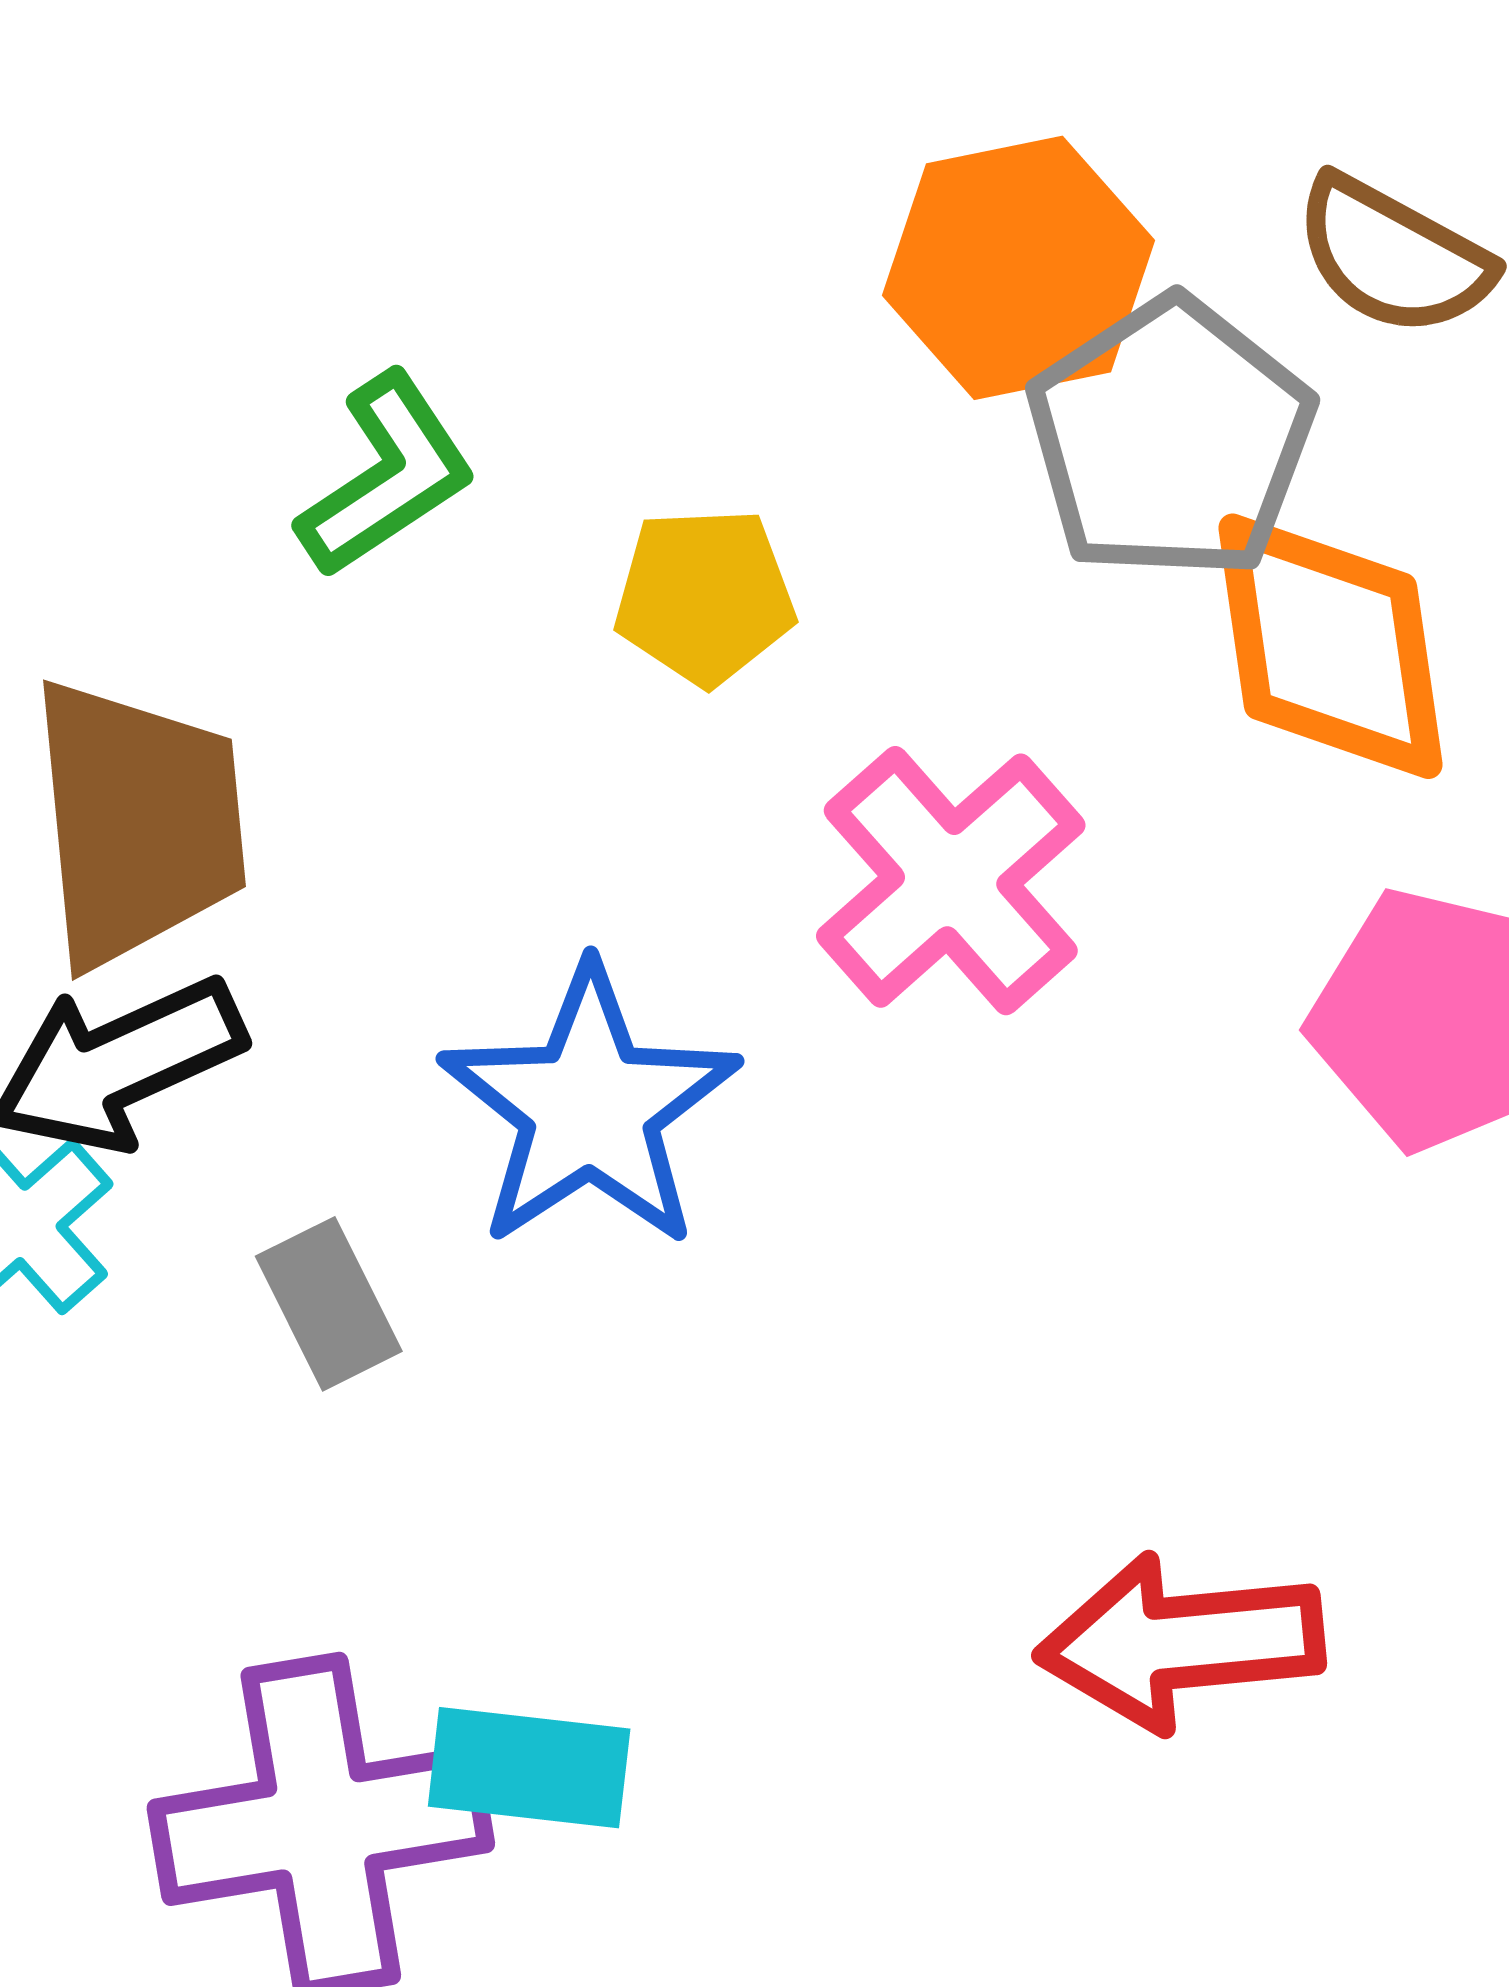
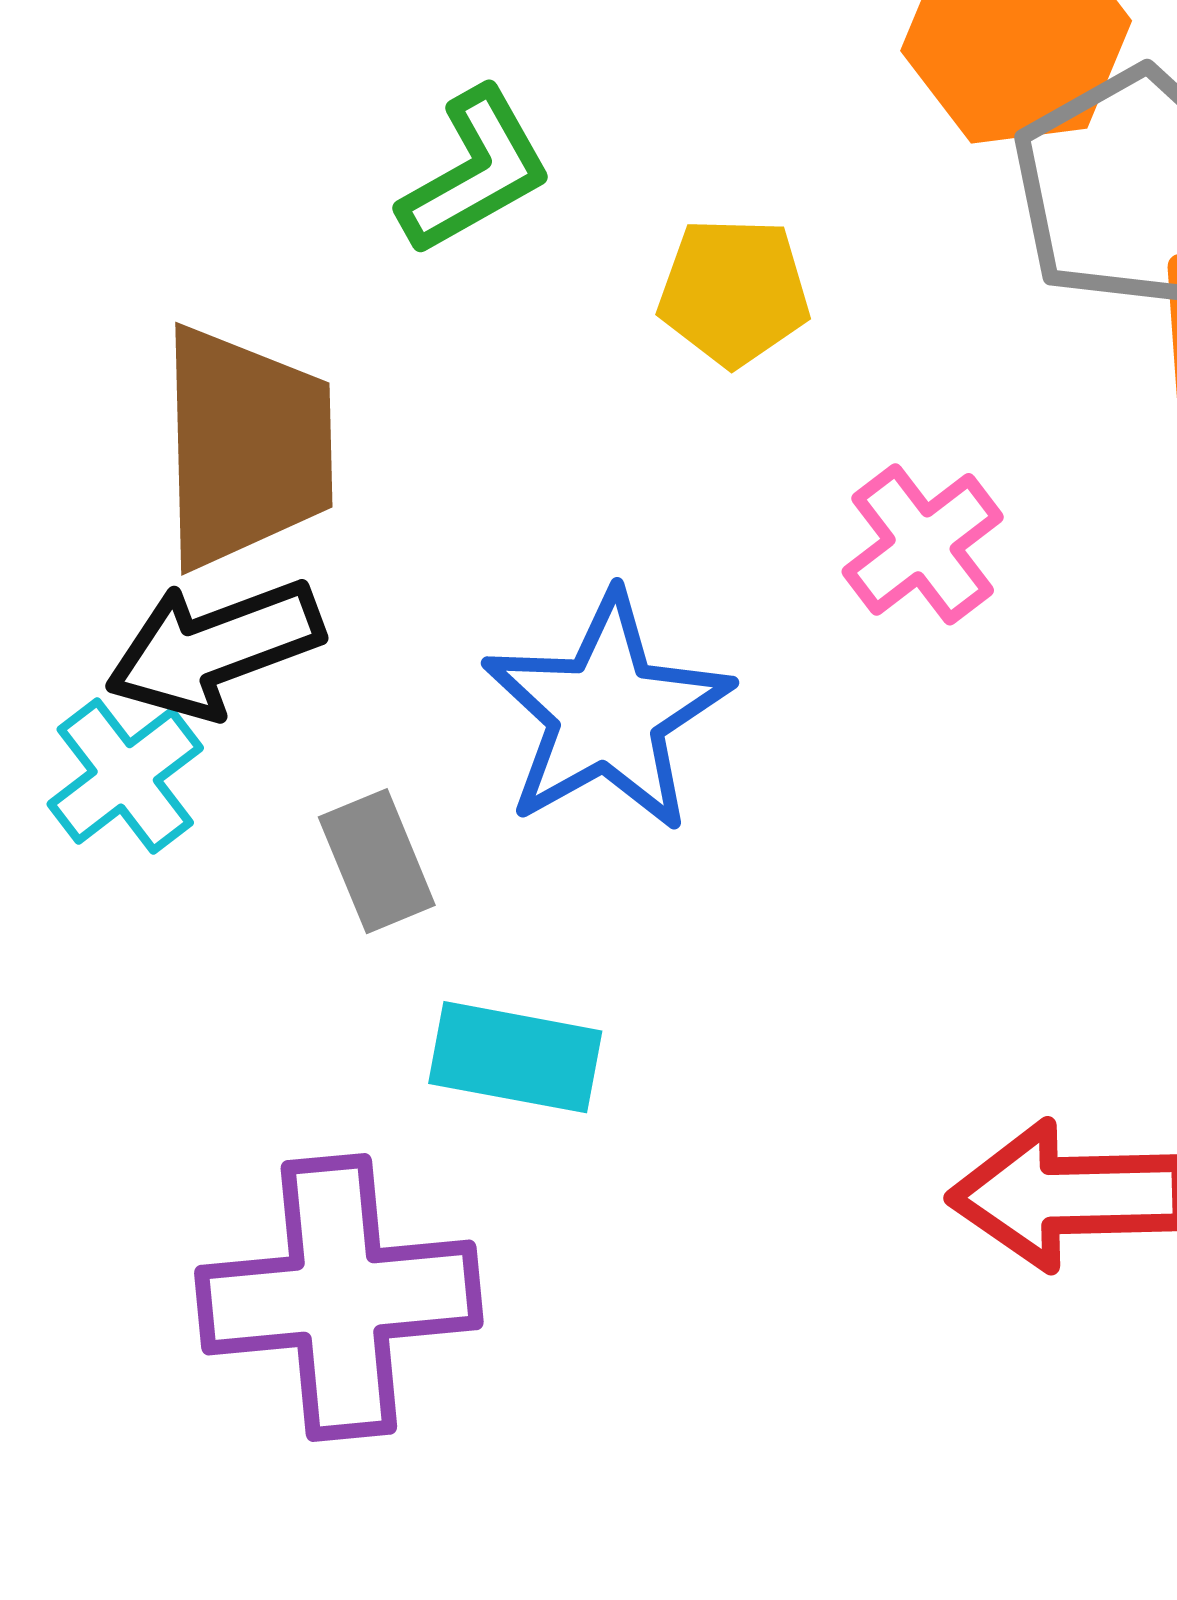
pink cross: (951, 881) -> (923, 544), size x0.7
cyan rectangle: (529, 1768) -> (515, 1057), moved

